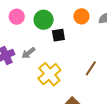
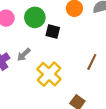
black square: (58, 35) -> (53, 32), turned 32

